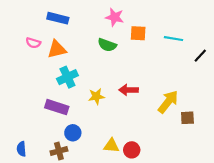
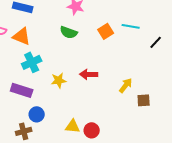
orange square: (138, 33) -> (106, 31), moved, turned -35
orange triangle: (57, 49) -> (22, 36), turned 36
yellow arrow: (168, 102) -> (126, 85), size x0.7

